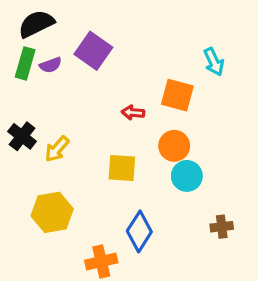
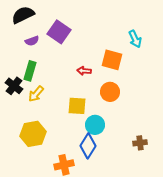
green rectangle: (25, 63) -> (30, 71), moved
cyan circle: (187, 176) -> (95, 125), moved

